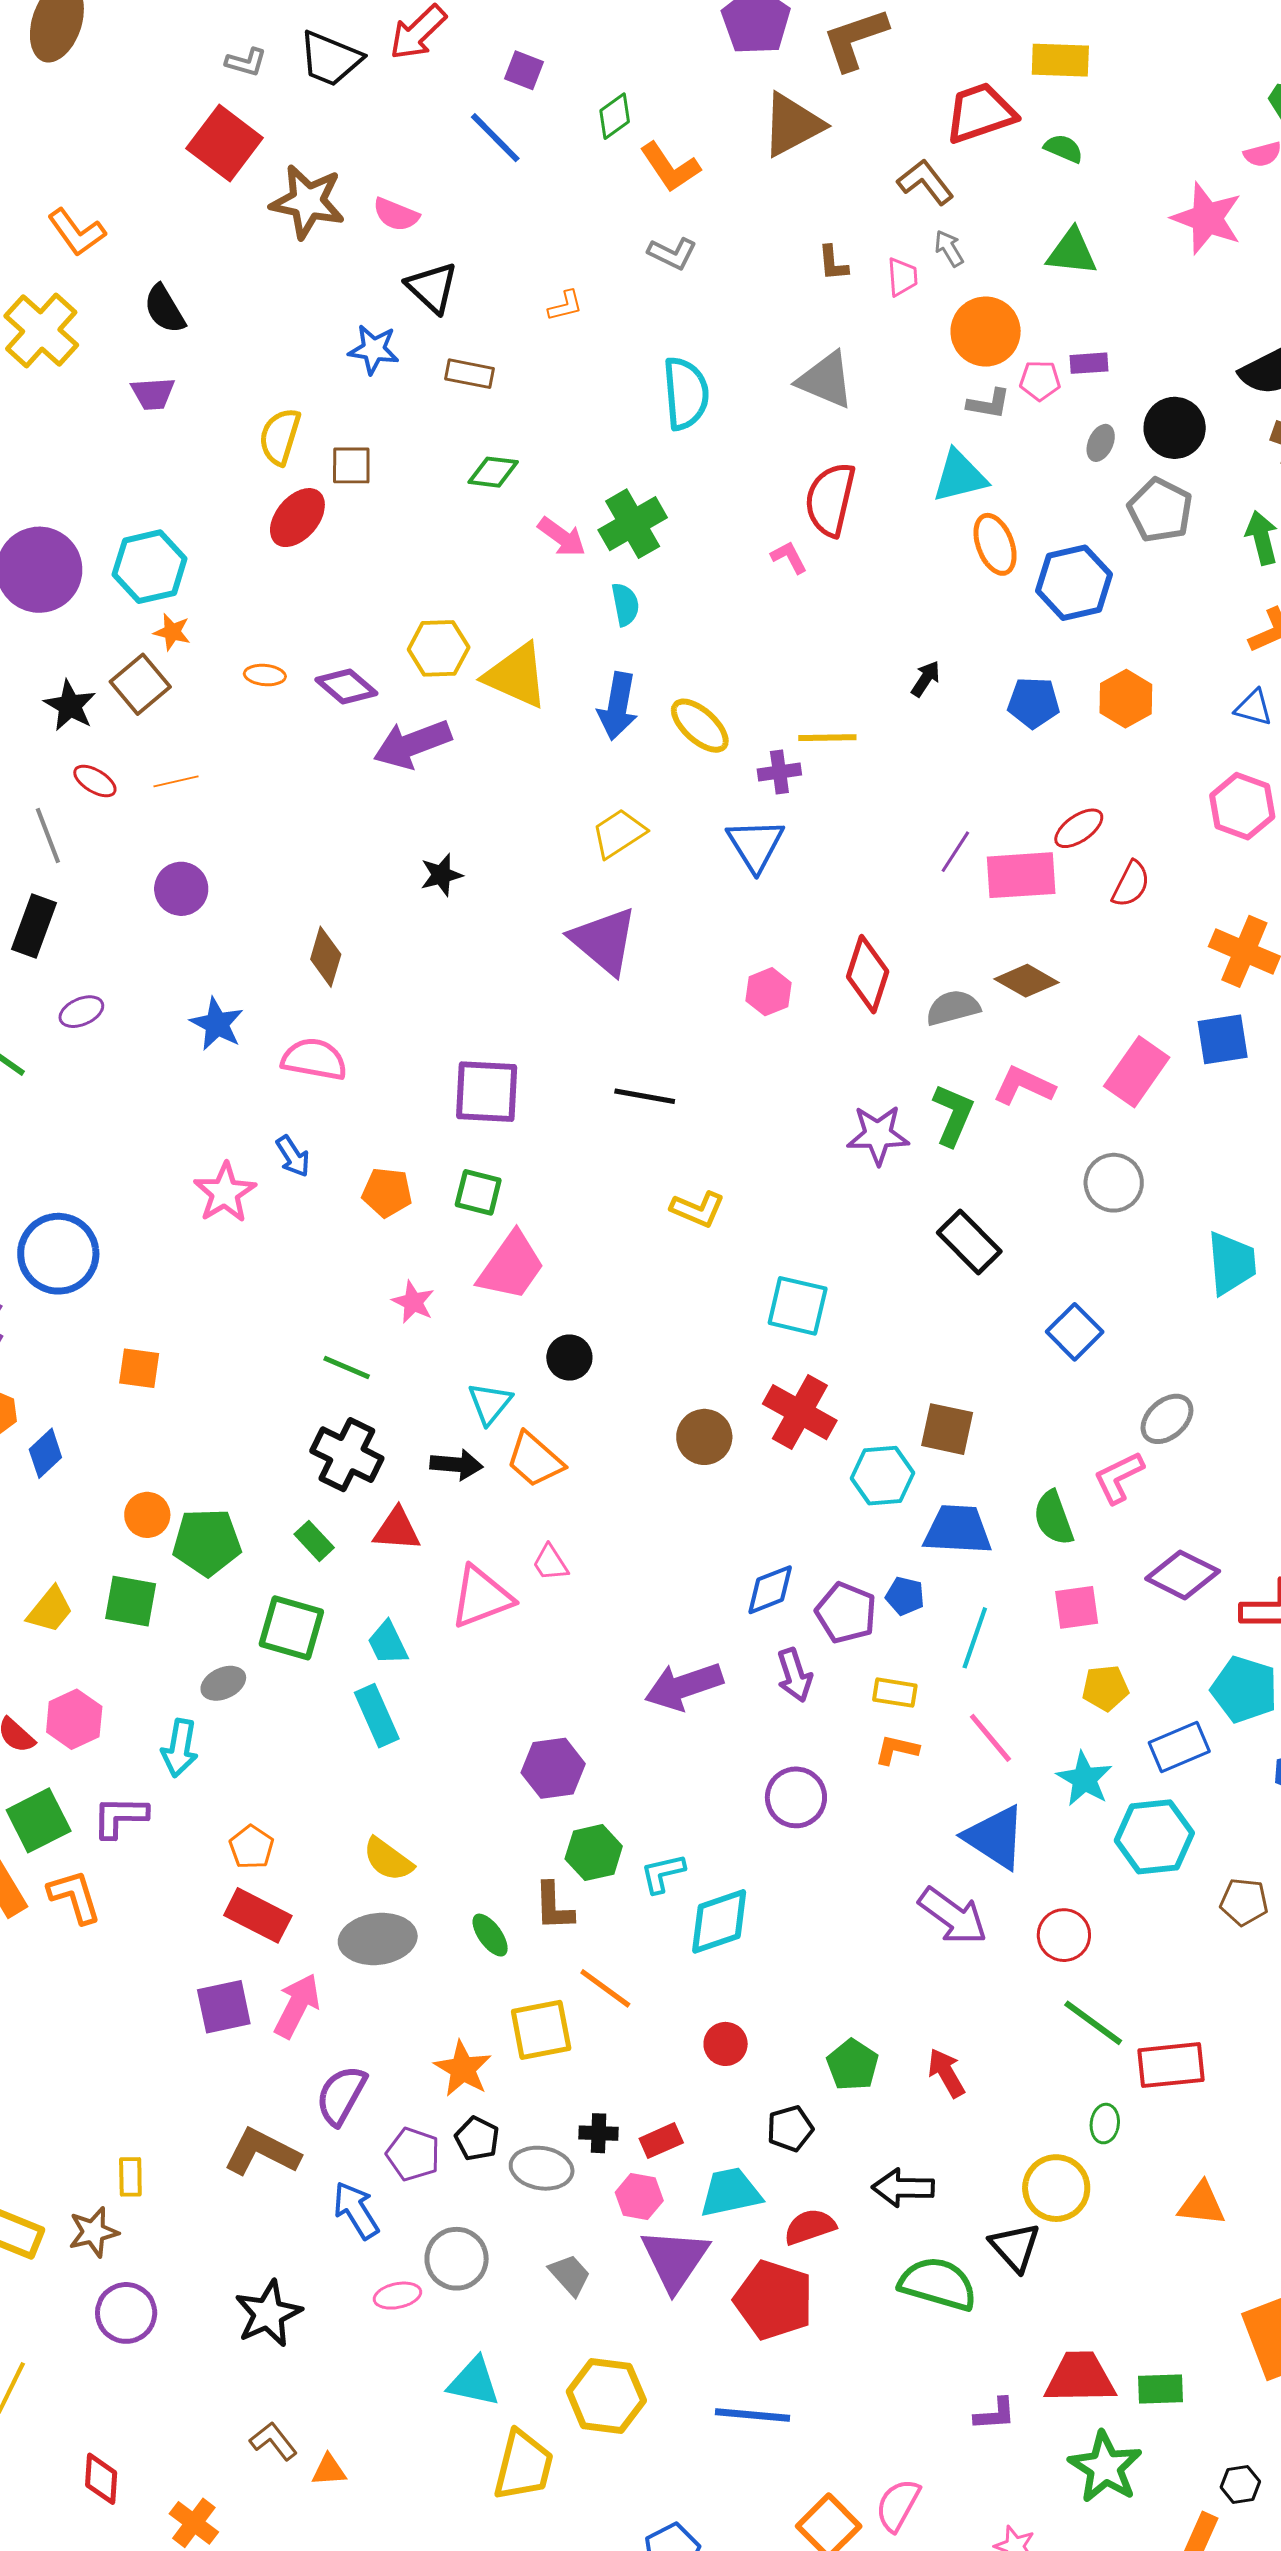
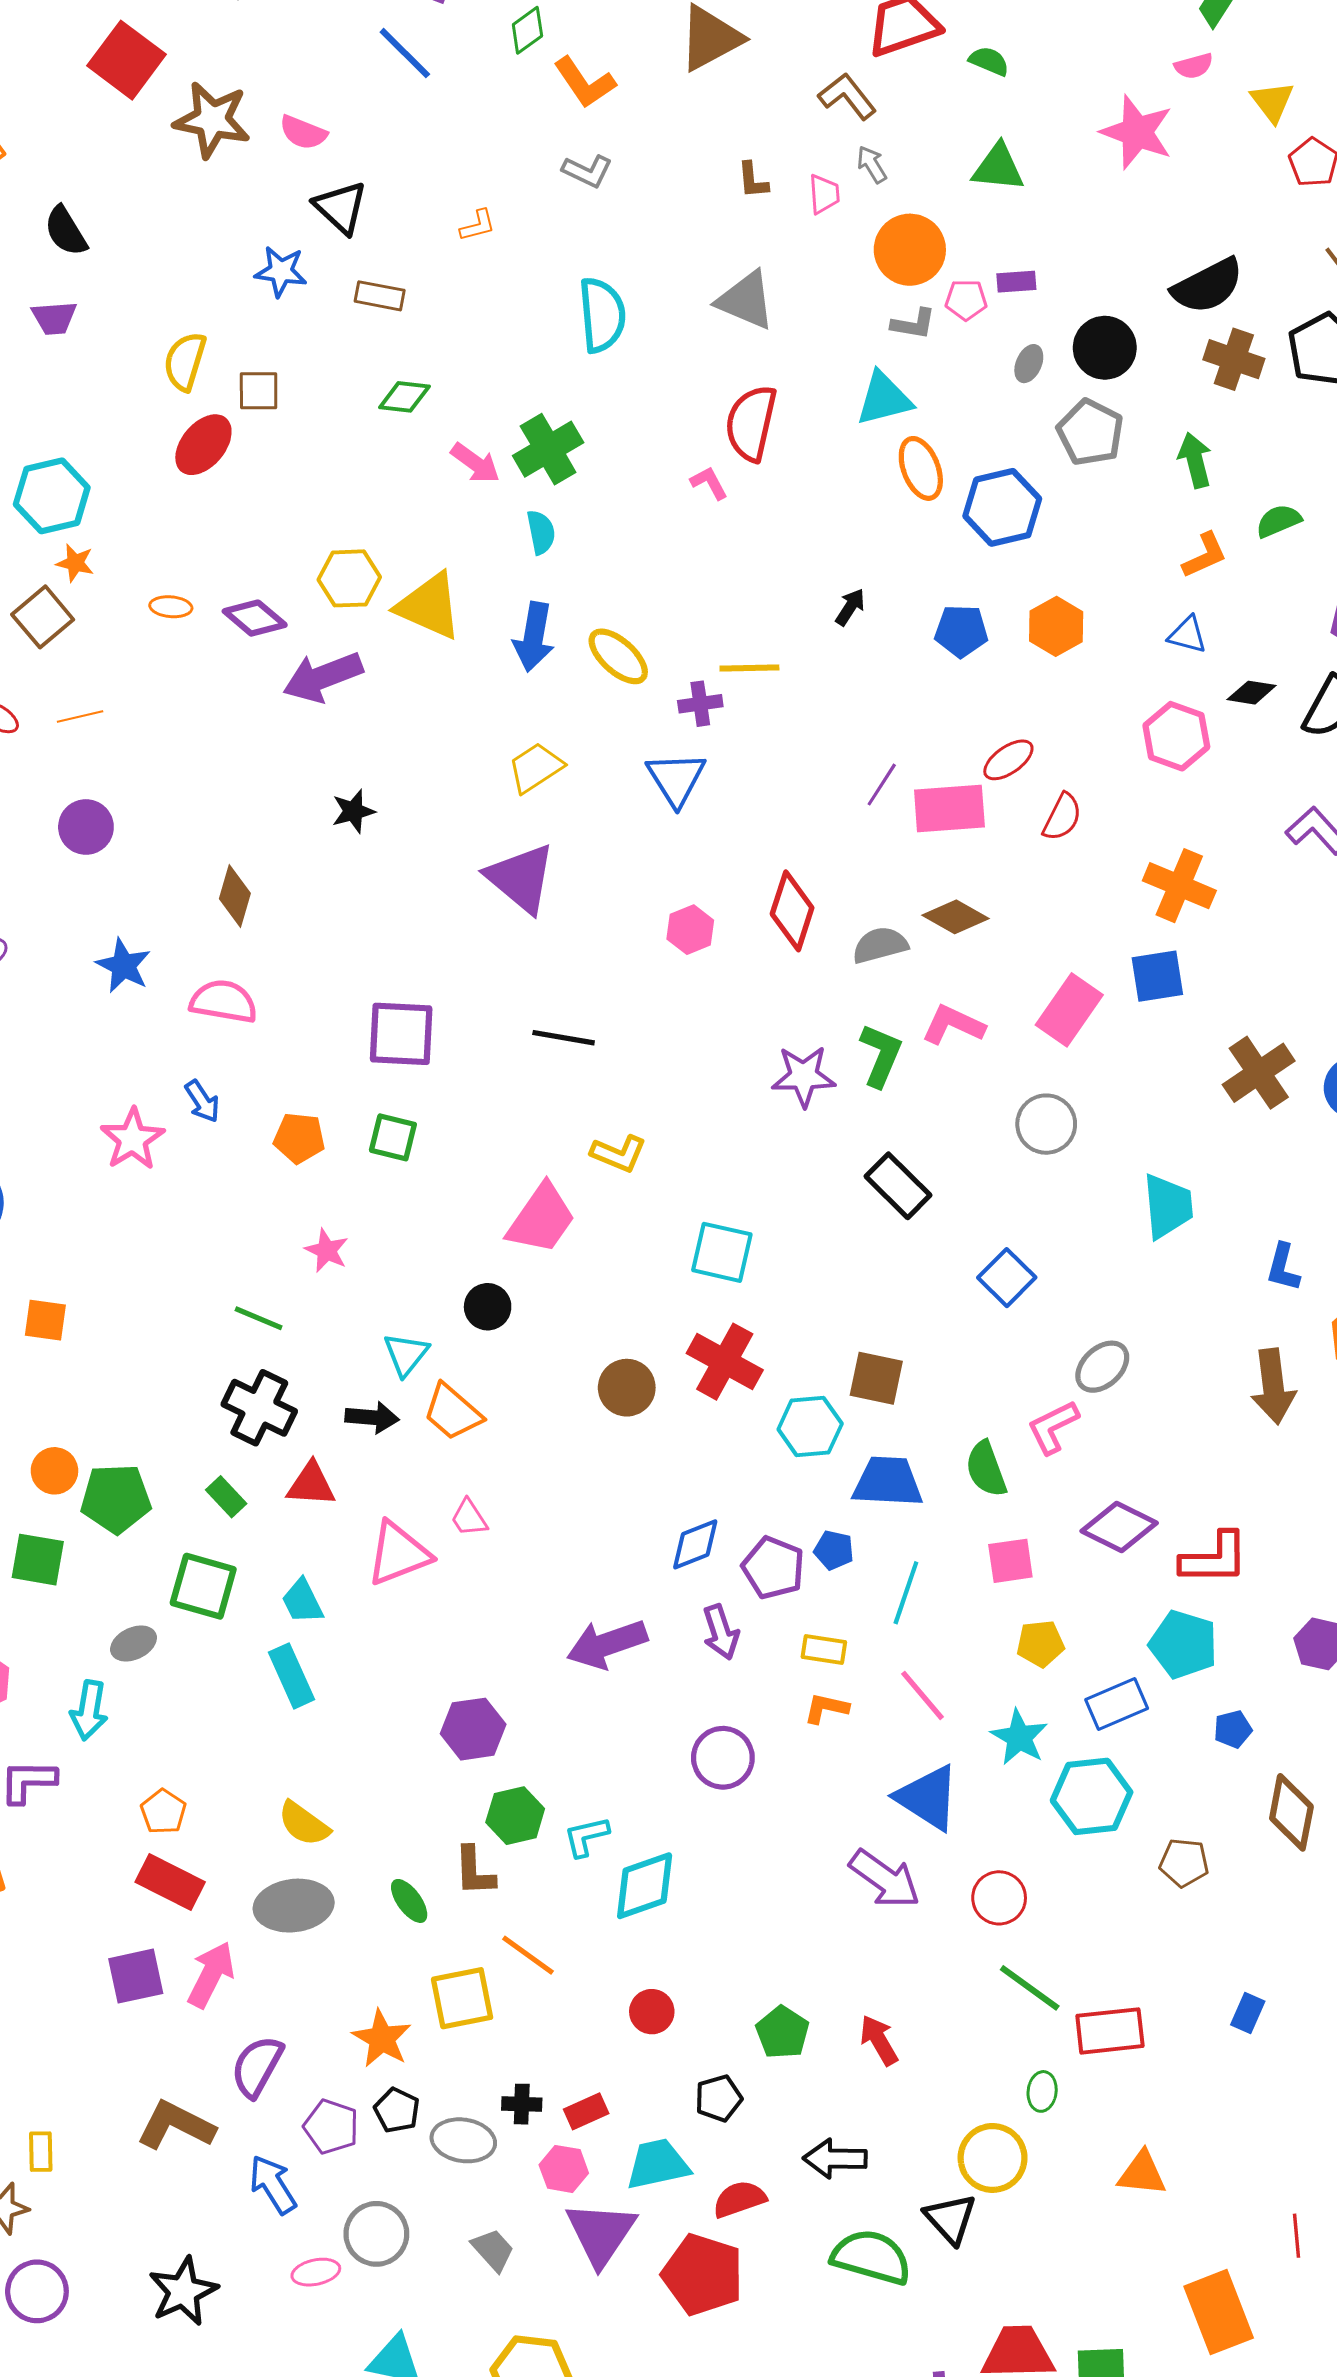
pink trapezoid: (511, 1266) -> (541, 1219), moved

